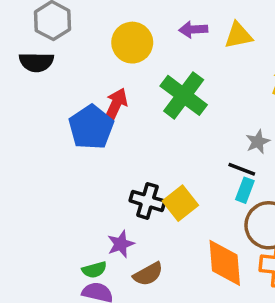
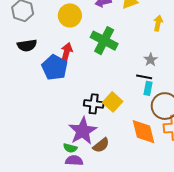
black semicircle: (36, 62) -> (27, 45), moved
purple star: (121, 244) -> (83, 131), size x1.8
green semicircle: (94, 270) -> (70, 148), turned 40

